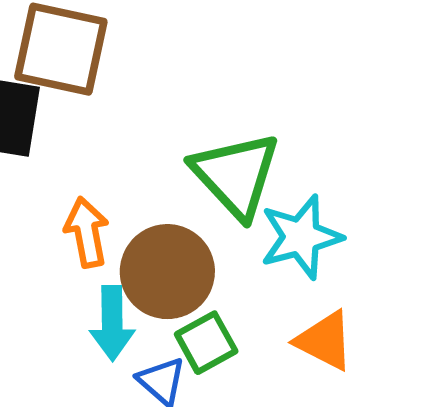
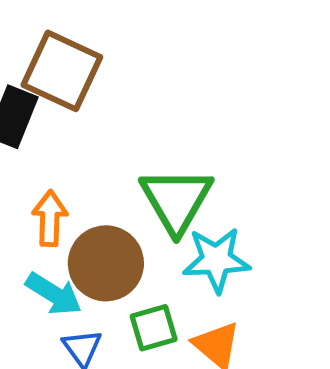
cyan arrow: (112, 323) -> (54, 294), turned -70
green square: (206, 343) -> (154, 328), moved

